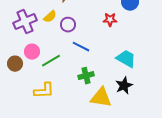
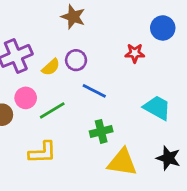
yellow semicircle: (50, 17) -> (51, 67), moved
black star: (124, 86) -> (168, 158), moved, turned -30

